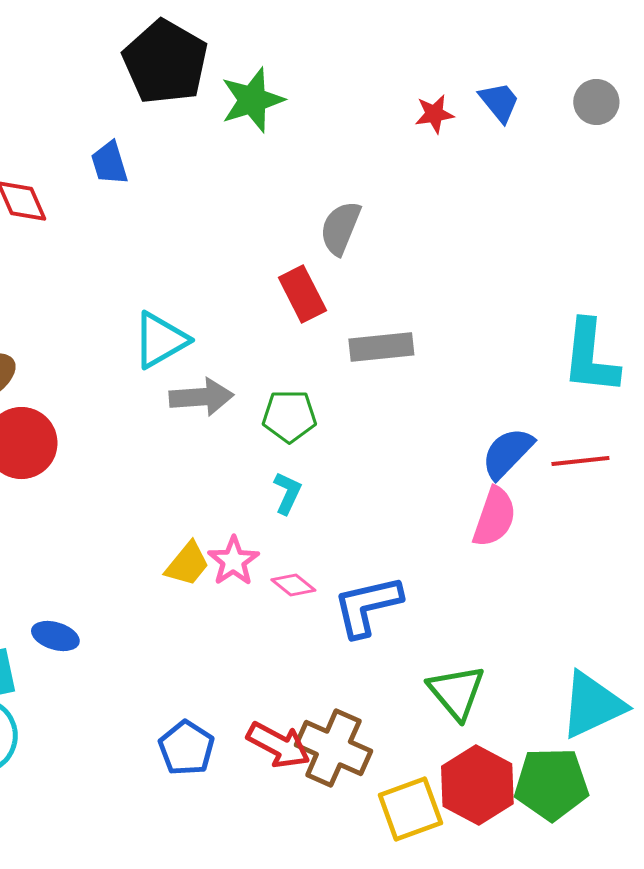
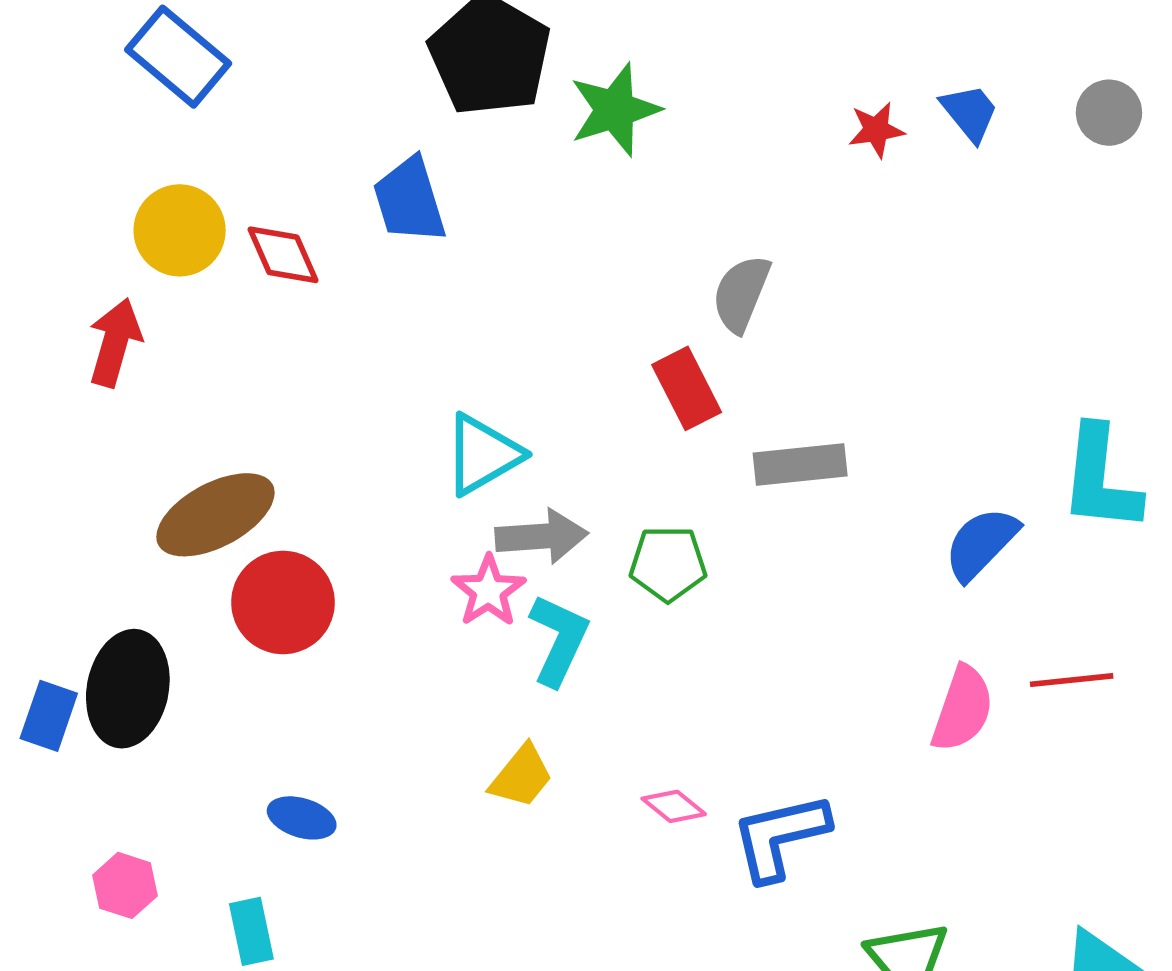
blue trapezoid: (109, 163) -> (409, 200), size x1.4
blue semicircle: (507, 453) -> (981, 544), moved
red line: (580, 461) -> (1072, 680), moved
cyan L-shape: (287, 493) -> (559, 640), moved, size x1.5
pink star: (233, 561) -> (488, 591), moved
blue ellipse: (55, 636) -> (302, 818), moved

